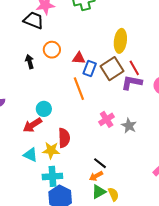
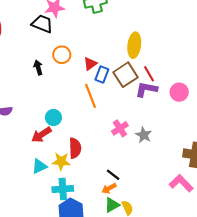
red triangle: (79, 58) -> (90, 64), turned -40
cyan triangle: (30, 155) -> (39, 166), turned -49

